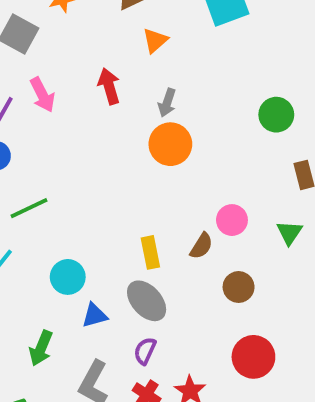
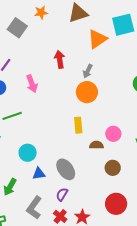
orange triangle: (155, 40) -> (97, 39), moved, size x1.5
pink arrow: (42, 95) -> (32, 84), moved
brown semicircle: (201, 246) -> (96, 145), turned -128
yellow rectangle: (150, 252) -> (78, 125), moved

